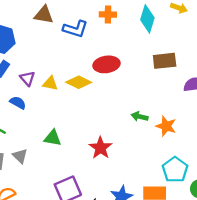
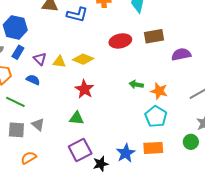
red ellipse: (106, 64) -> (120, 41), moved
green triangle: (53, 138) -> (77, 118), moved
red star: (100, 148) -> (84, 89), moved
cyan pentagon: (175, 170) -> (156, 117), moved

